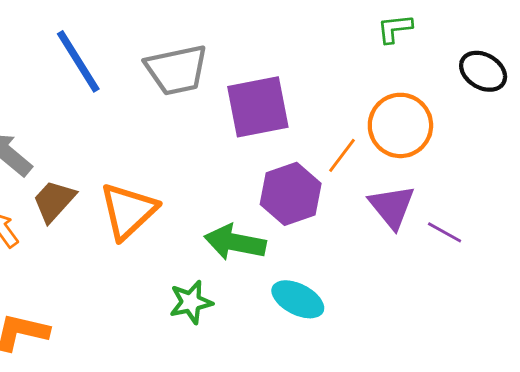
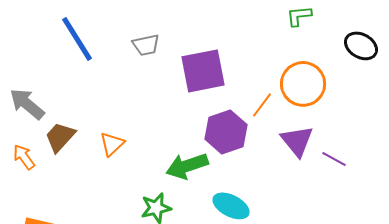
gray trapezoid: (177, 70) -> (146, 45), size x0.6
orange triangle: (128, 211) -> (112, 144), size x0.6
green arrow: (235, 242) -> (187, 166), turned -30

